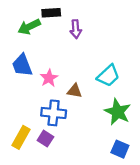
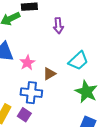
purple arrow: (76, 29) -> (58, 26), moved
brown triangle: (75, 91) -> (49, 74), turned -40

